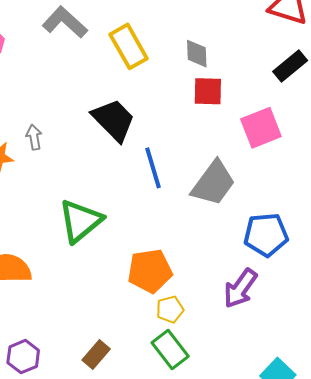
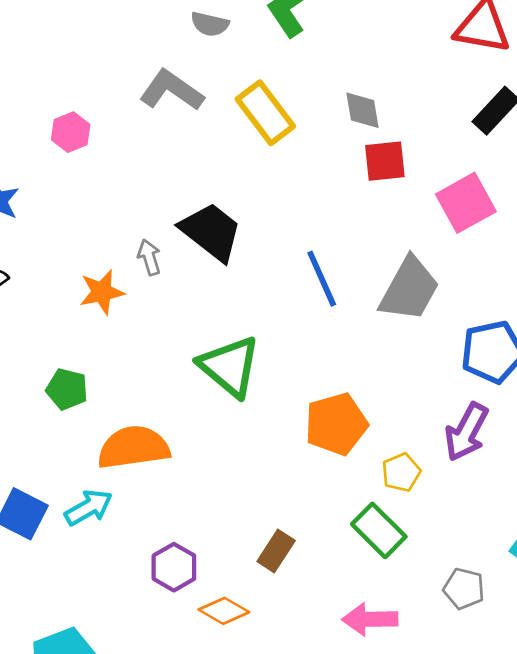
black trapezoid: (114, 120) -> (211, 232), moved
green triangle: (80, 221) -> (230, 366), turned -33
yellow pentagon: (170, 309) -> (401, 472), moved

